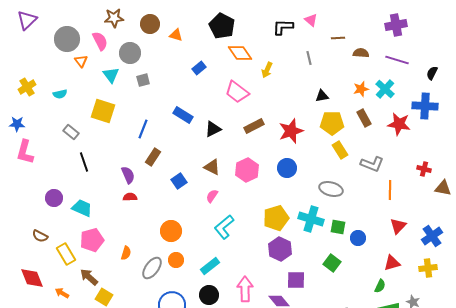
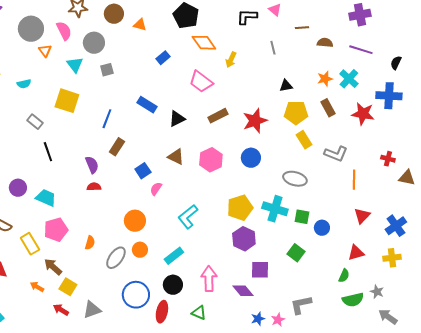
pink semicircle: (212, 196) -> (156, 189), moved
orange arrow: (62, 293) -> (37, 287), moved

